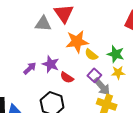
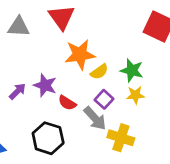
gray triangle: (43, 24) -> (19, 27), moved
yellow semicircle: (91, 55) -> (99, 72), turned -72
gray arrow: (102, 87) -> (95, 118), moved

